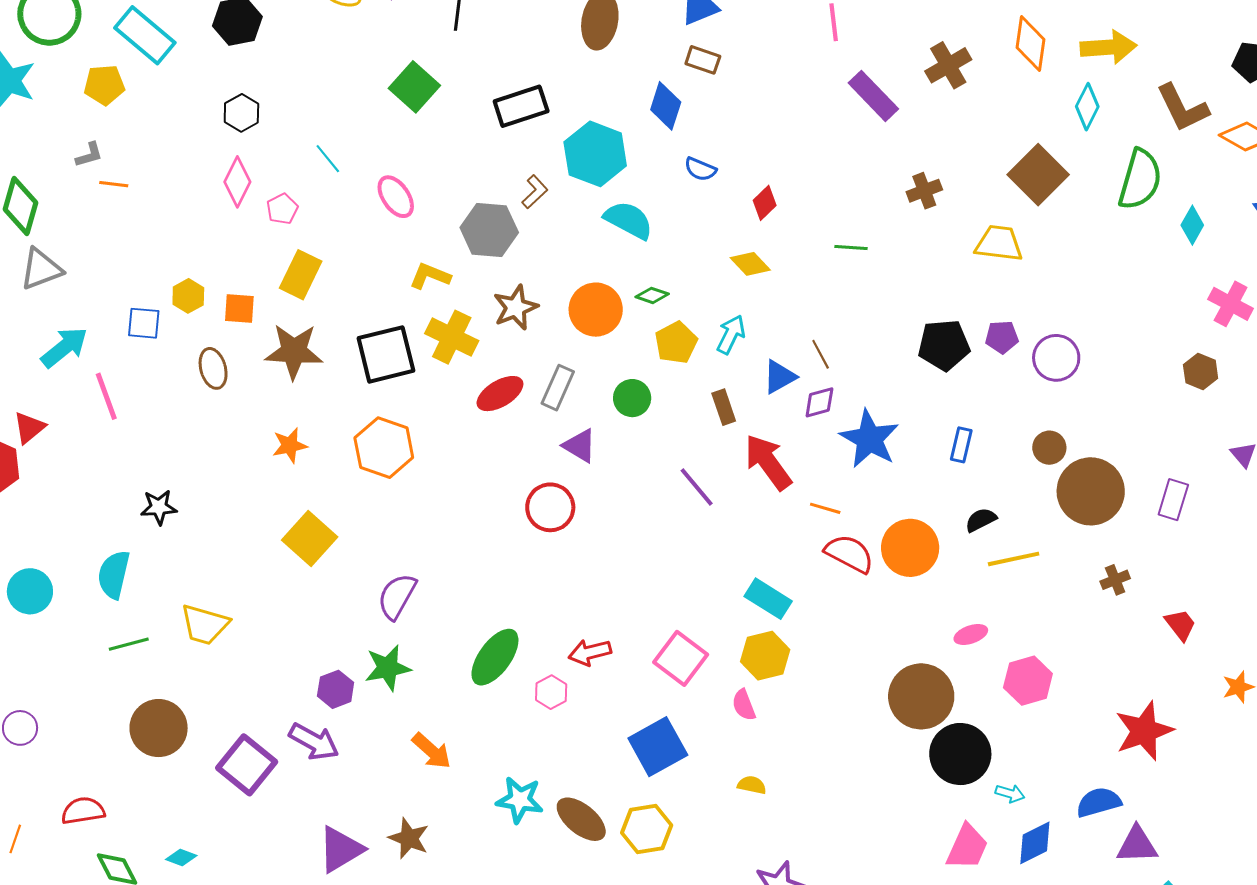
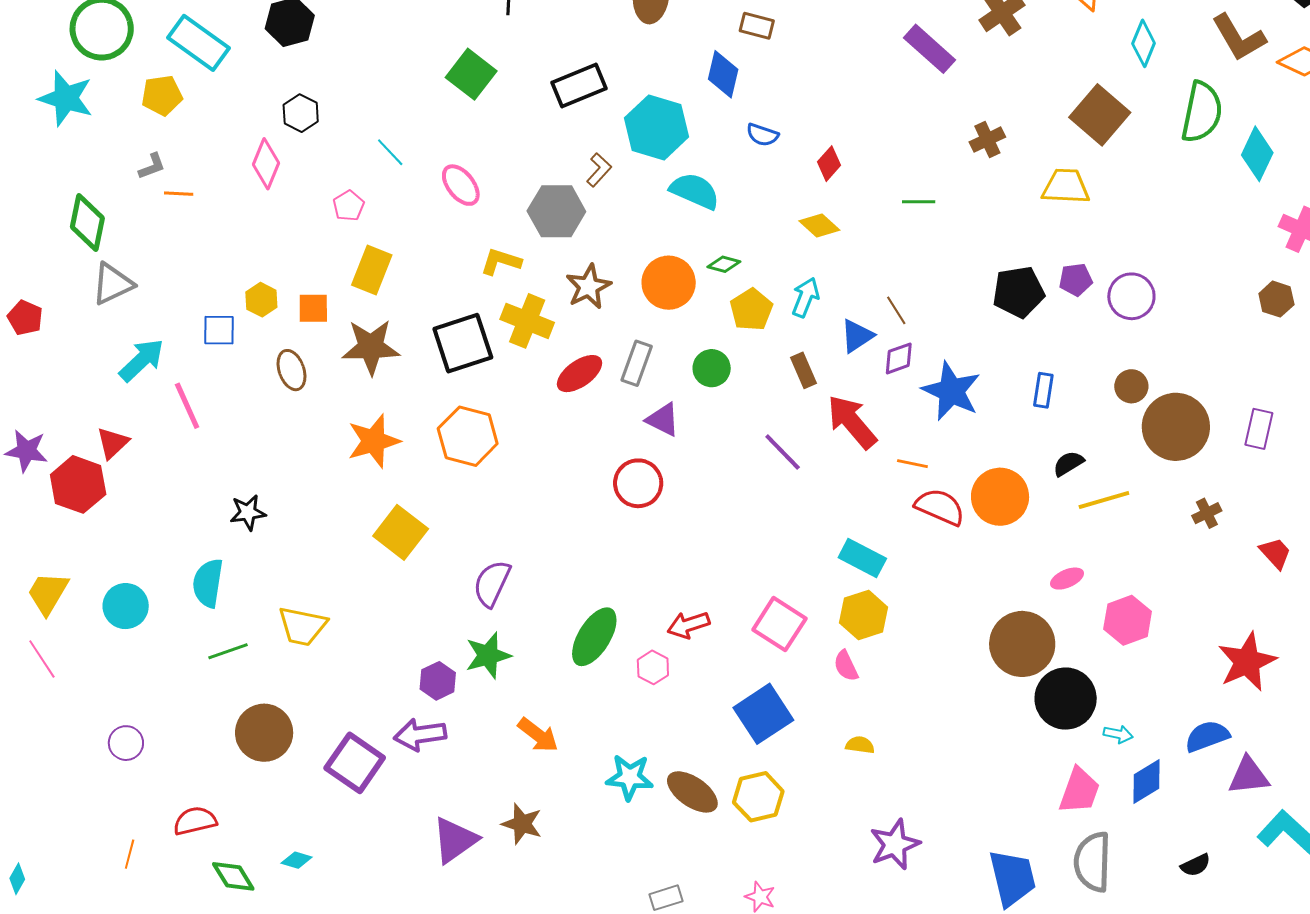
pink diamond: (237, 182) -> (266, 164), moved
cyan diamond: (1192, 225) -> (1257, 154), size x1.4
orange star: (290, 445) -> (374, 441), size x1.5
purple arrow: (314, 742) -> (420, 735), turned 147

